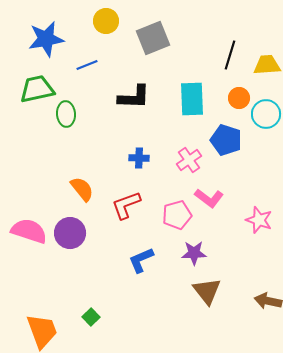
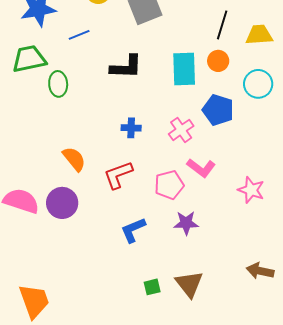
orange circle: (239, 98) -> (218, 61), moved
brown triangle: (207, 291) -> (189, 284), moved
green square: (91, 317) -> (152, 287), moved, turned 30

